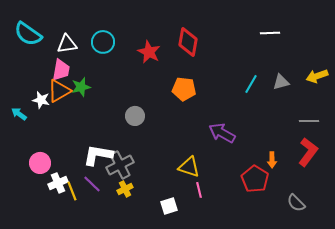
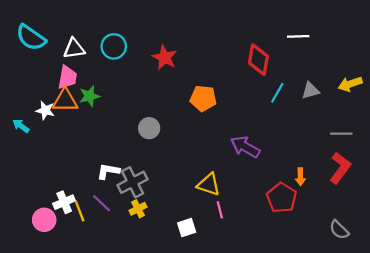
red diamond: (188, 42) -> (258, 60), moved
orange triangle: (59, 91) -> (65, 101), turned 30
white L-shape: (98, 155) -> (108, 171), size x0.7
pink circle: (40, 163) -> (44, 220), moved
gray semicircle: (296, 203) -> (339, 230), moved

